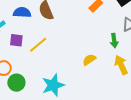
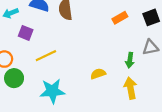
yellow line: (38, 45) -> (46, 56), moved

